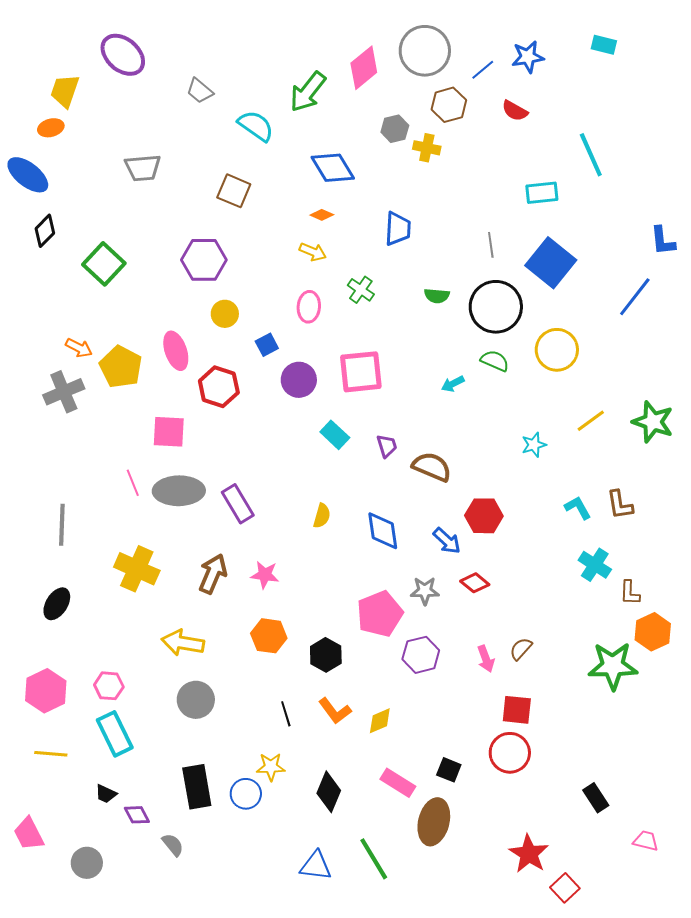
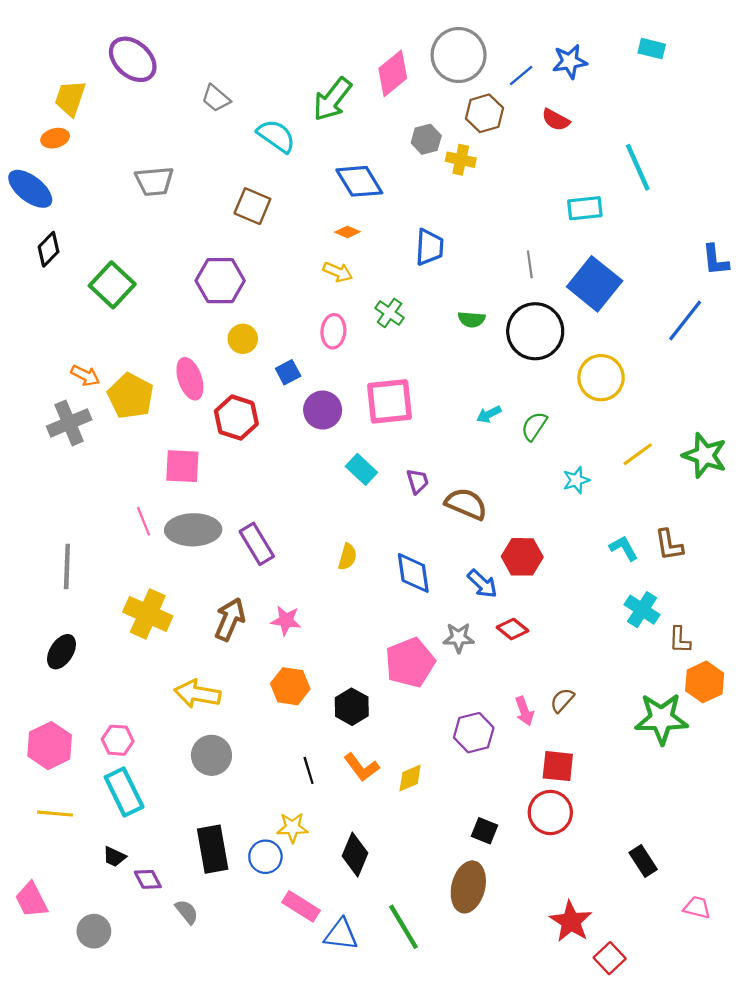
green semicircle: (495, 361) -> (534, 426), moved, turned -80
purple hexagon: (421, 655) -> (474, 733), moved
pink rectangle: (398, 783) -> (301, 906), moved

